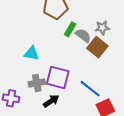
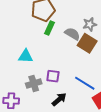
green rectangle: (70, 29) -> (50, 28), moved
purple square: (58, 78) -> (53, 76), size x0.6
black arrow: (51, 101) -> (59, 99), moved

